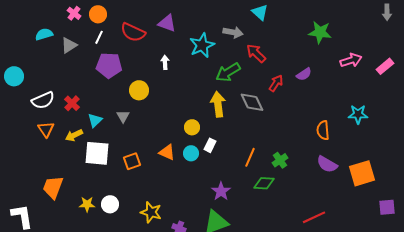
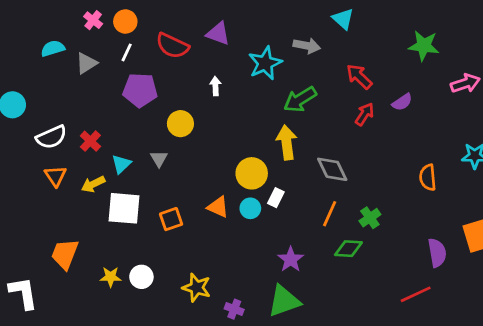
red arrow: (256, 53) -> (359, 77), moved
gray diamond: (252, 102) -> (332, 169), moved
yellow circle: (192, 127) -> (252, 173), size x1.5
purple semicircle: (327, 164) -> (437, 253), moved, turned -130

